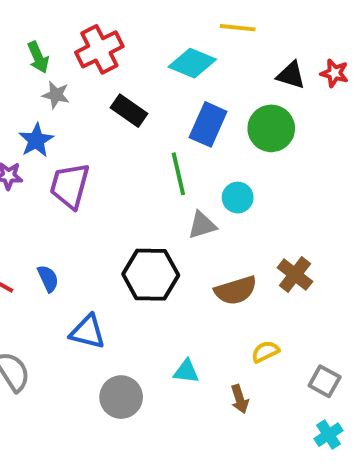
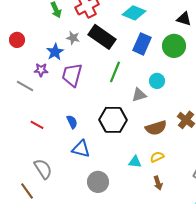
gray star: (56, 95) -> (73, 38), moved
black rectangle: (129, 111) -> (102, 37), size x1.5
green line: (178, 174) -> (115, 72), moved, turned 35
blue semicircle: (48, 279) -> (72, 122), moved
yellow semicircle: (265, 352) -> (157, 157), moved
cyan triangle: (186, 371) -> (135, 162), moved

